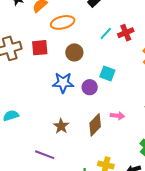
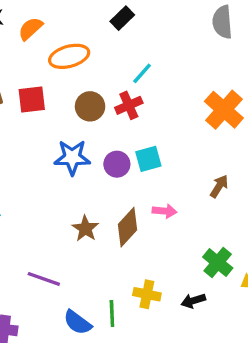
red cross: (126, 33) -> (129, 105), moved
cyan square: (107, 74) -> (148, 159), moved, turned -35
brown star: (61, 126) -> (85, 229), moved

